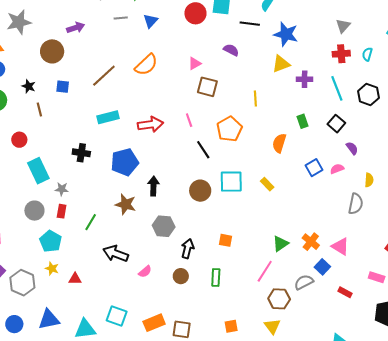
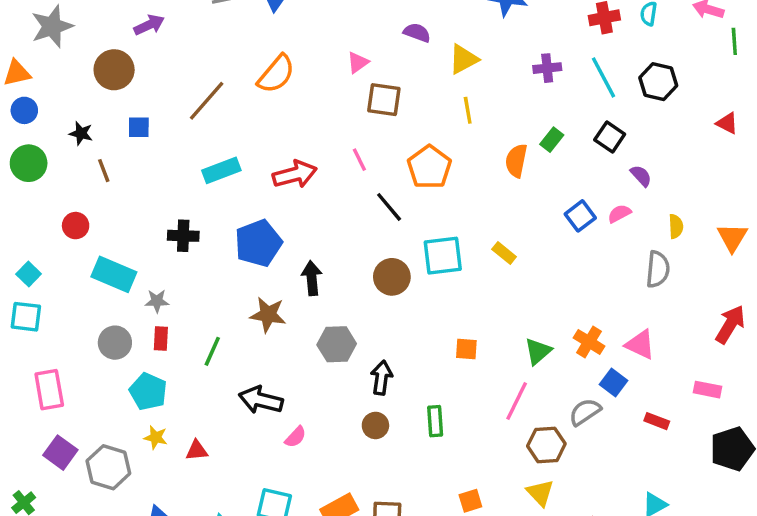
yellow triangle: (281, 64) -> (463, 59), moved
green rectangle: (302, 121) -> (552, 140), turned 64
orange semicircle: (279, 143) -> (516, 161), moved
cyan rectangle: (38, 171) -> (114, 274), turned -35
orange square: (225, 240) -> (466, 349), moved
pink semicircle: (145, 272) -> (295, 437), moved

